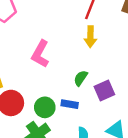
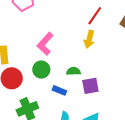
green semicircle: (81, 78) -> (73, 71), turned 40
green circle: (45, 107) -> (41, 70), moved

